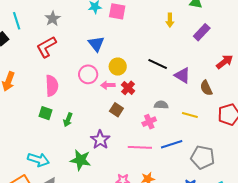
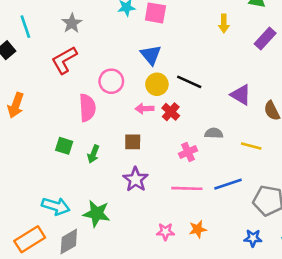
blue triangle: (96, 44) -> (151, 55), moved
black line: (158, 64) -> (189, 82), moved
pink circle: (88, 74) -> (111, 81), moved
pink semicircle: (52, 86) -> (87, 108), moved
brown square: (116, 110) -> (133, 142), moved, turned -32
pink cross: (149, 122) -> (188, 152), moved
green star: (80, 160) -> (97, 213), moved

